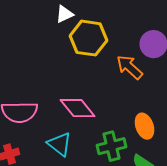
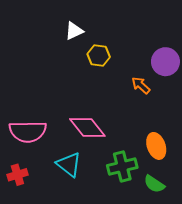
yellow hexagon: (89, 38) -> (99, 56), size x0.6
orange arrow: (130, 67) -> (141, 85), size x0.7

